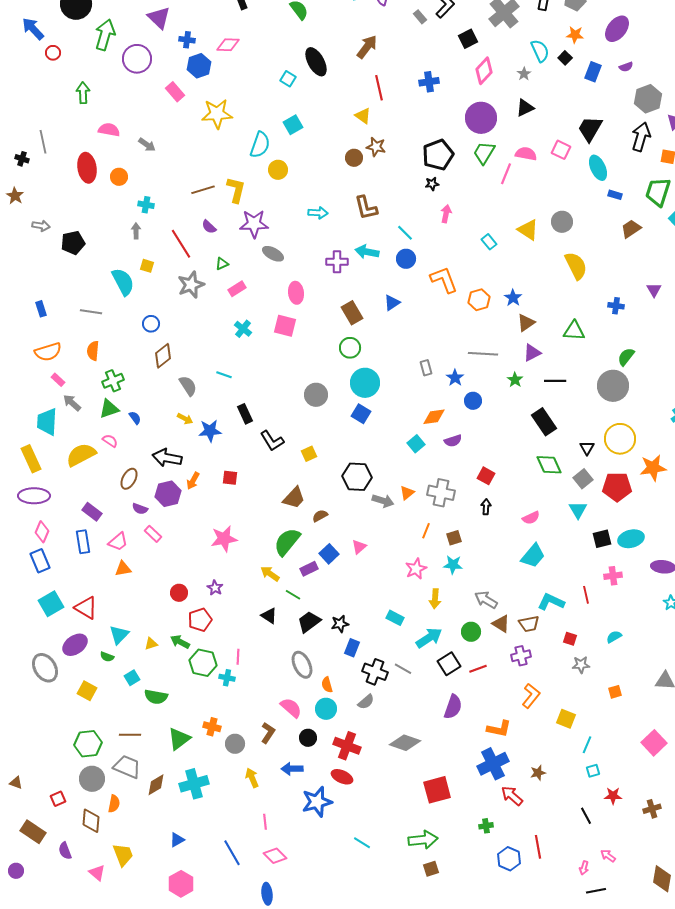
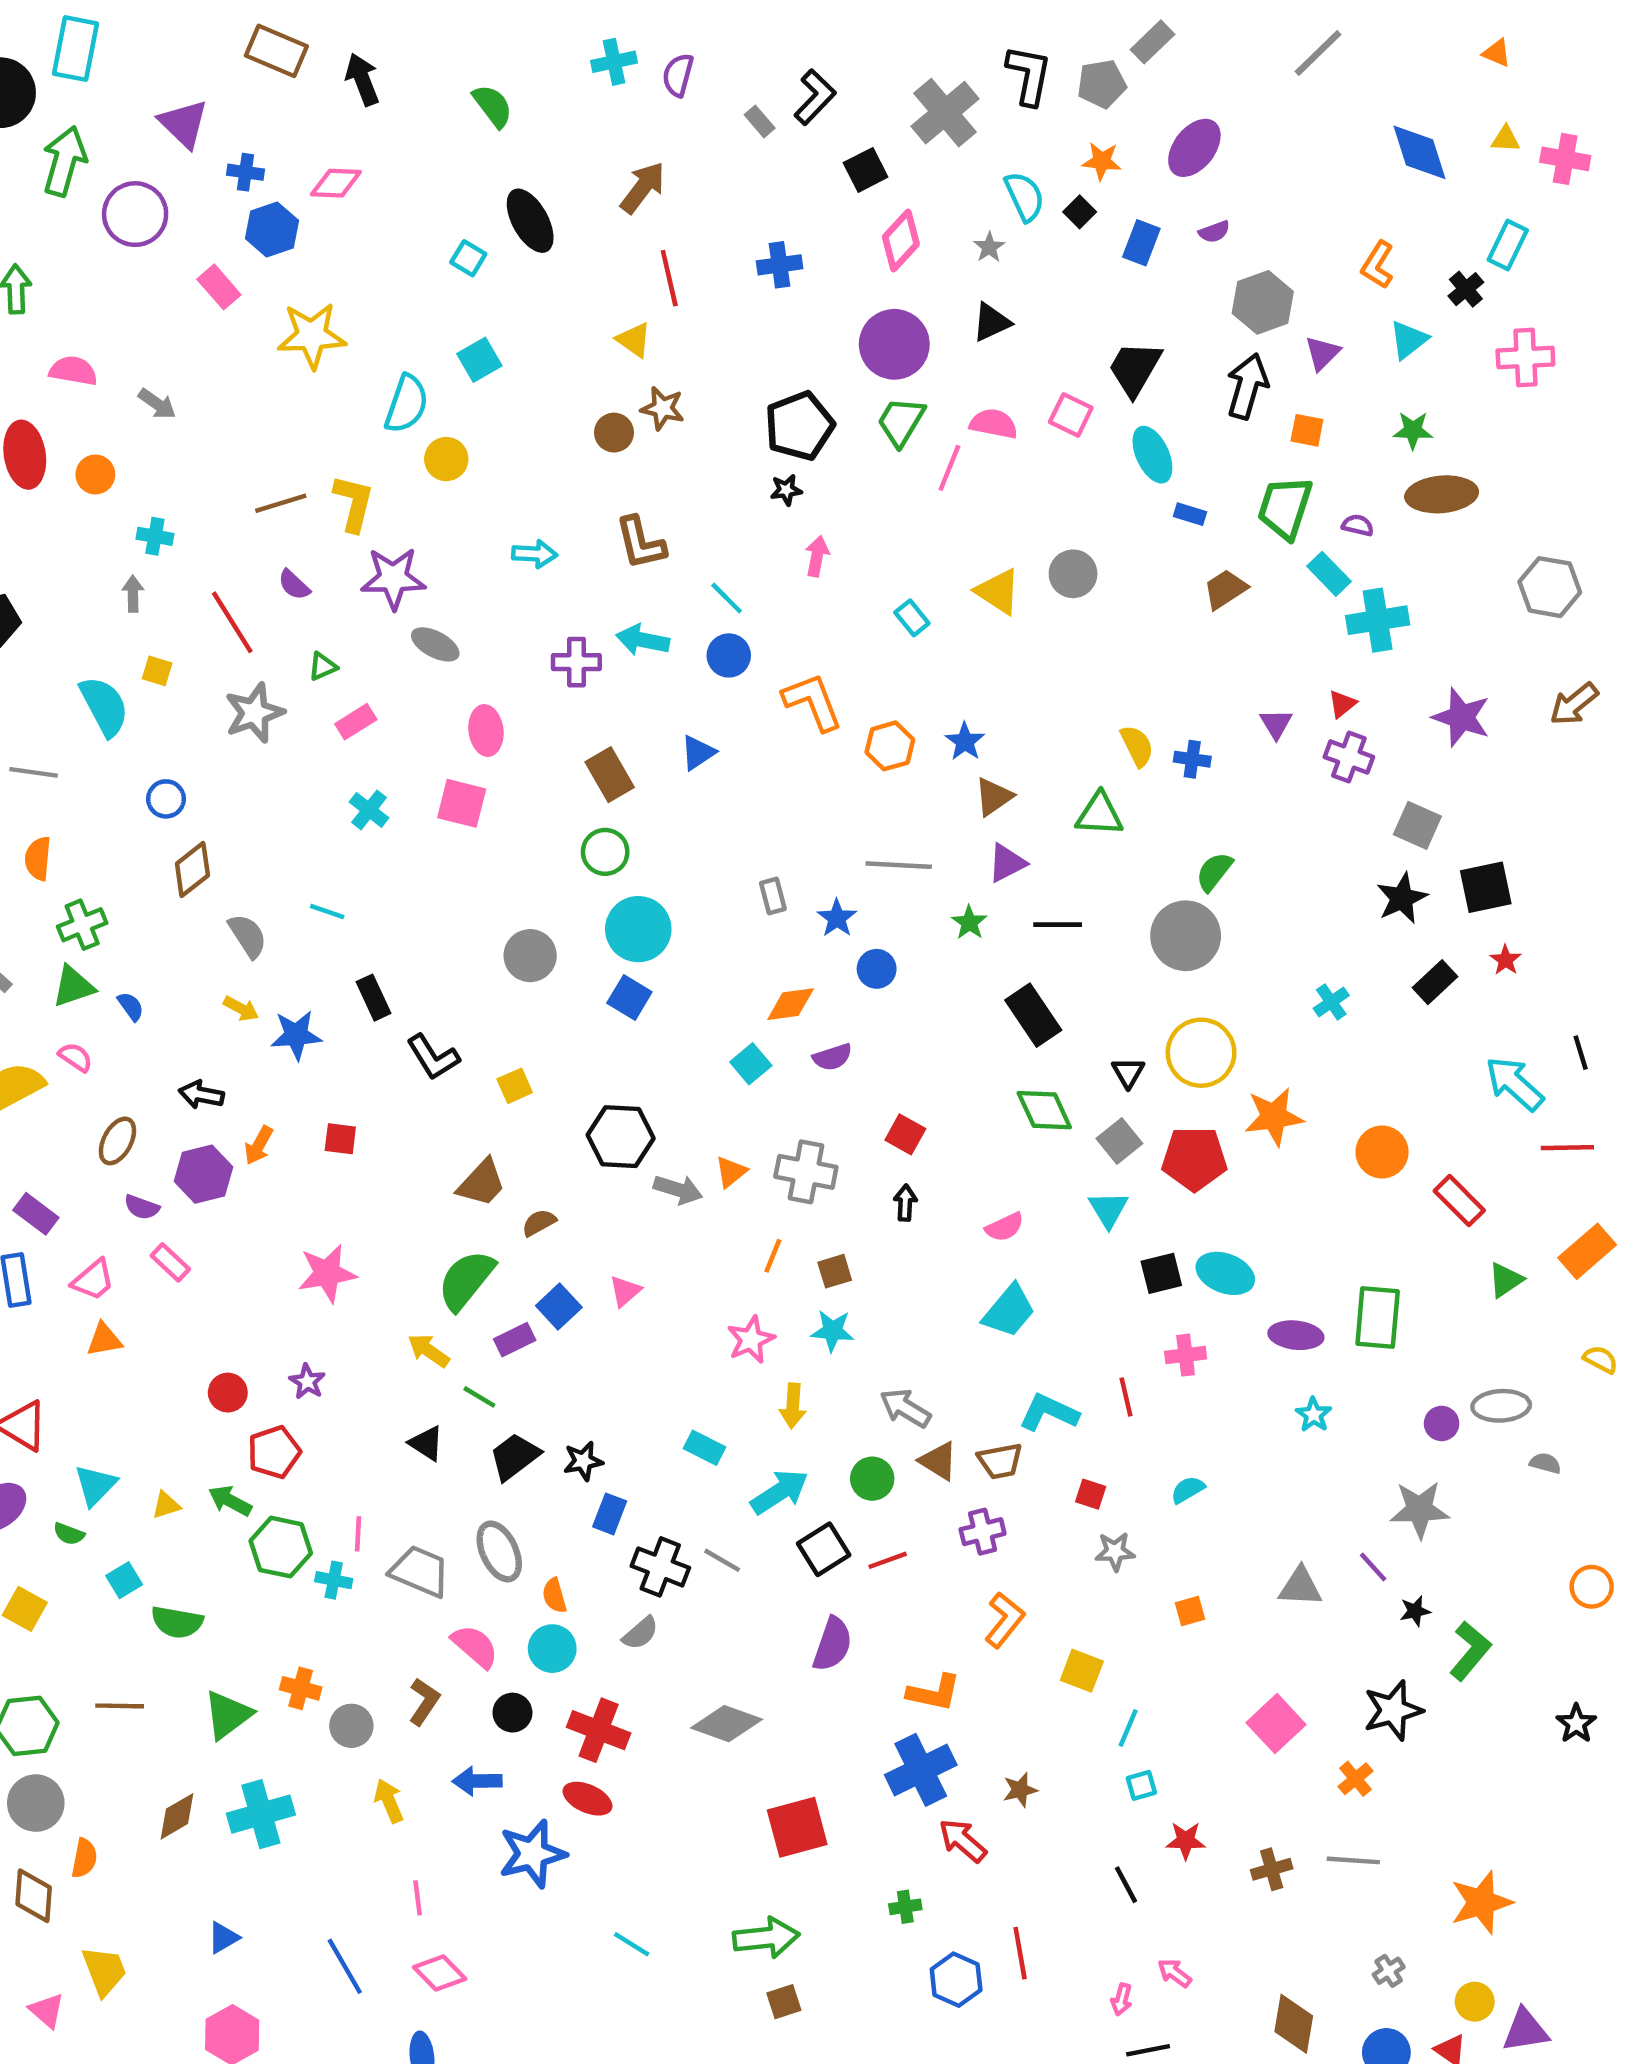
yellow semicircle: (576, 266) -> (1137, 746), moved, size x0.7
black arrow: (167, 458) -> (201, 1095), size x0.7
cyan ellipse: (631, 539) -> (1225, 1273), turned 35
gray trapezoid: (127, 767) -> (420, 1571), moved

